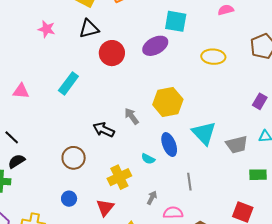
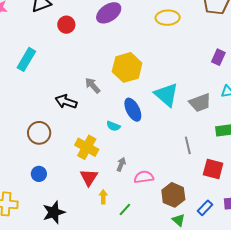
red circle: (112, 53) -> (66, 25), size x0.7
yellow cross: (119, 177) -> (87, 147), turned -30
gray line: (189, 182) -> (188, 145), moved
red triangle: (105, 208) -> (89, 177), moved

